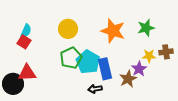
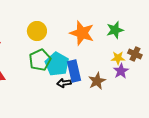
brown cross: (166, 52) -> (135, 54), turned 32
purple star: (139, 69) -> (121, 71), moved
black arrow: (95, 89) -> (64, 83), moved

